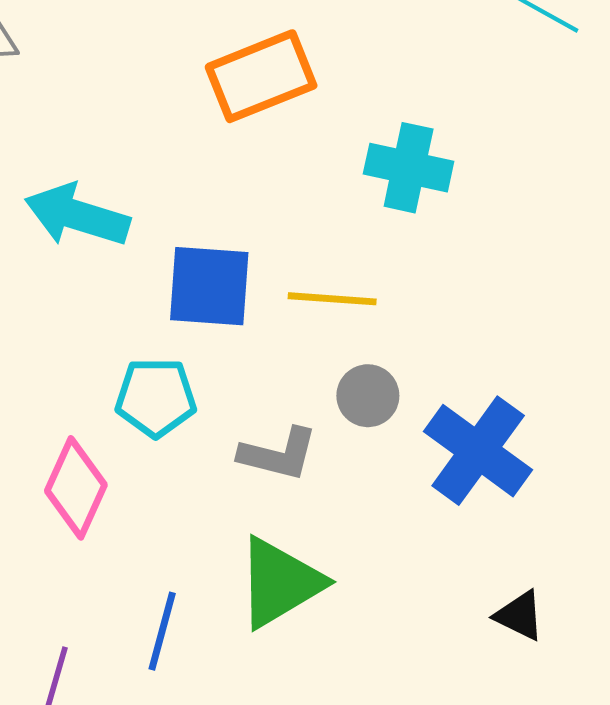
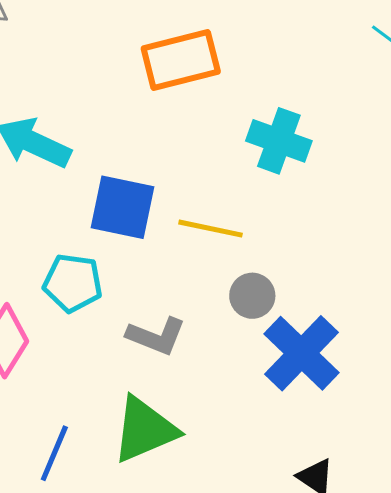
gray circle: (368, 396) -> (252, 296), moved

